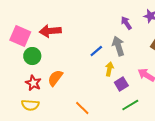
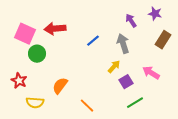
blue line: (96, 51) -> (93, 41), moved
yellow arrow: (109, 69) -> (114, 67), turned 32
orange semicircle: (55, 78) -> (60, 86), moved
red star: (33, 83) -> (19, 81), moved

